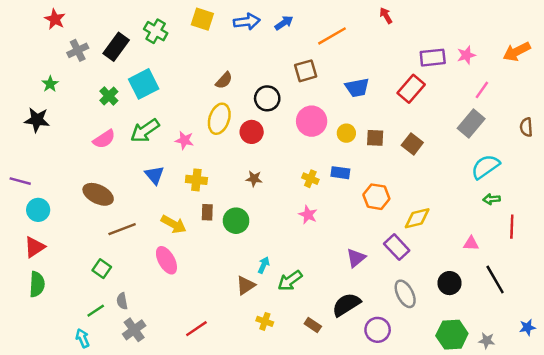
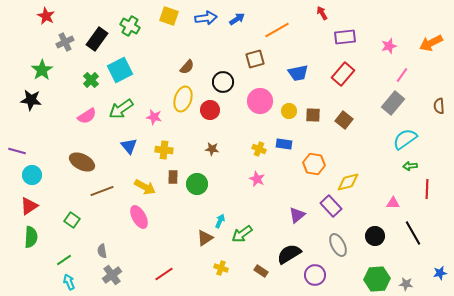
purple rectangle: (433, 58) -> (345, 37), moved
green star: (50, 84) -> (42, 70), size x1.5
green square: (102, 269) -> (72, 220), moved
green line: (96, 311) -> (64, 260), moved

